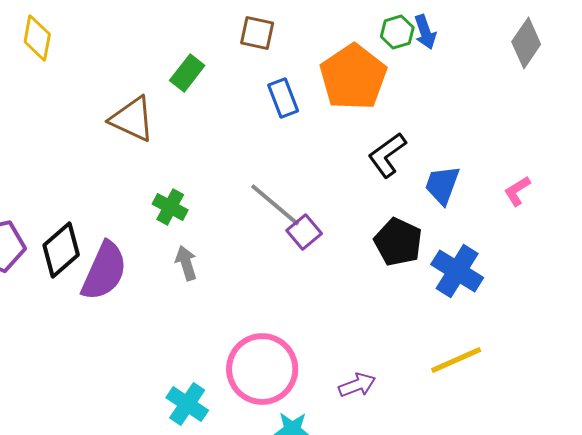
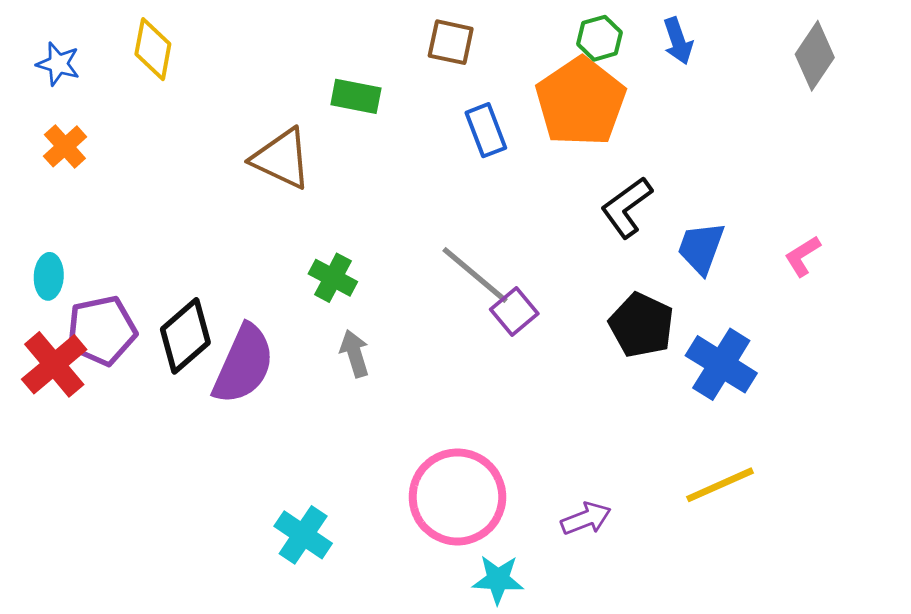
green hexagon: (397, 32) -> (600, 38), moved
green rectangle: (187, 73) -> (356, 96), turned 63
cyan cross: (187, 404) -> (303, 535), moved

